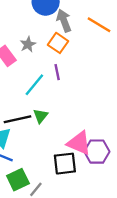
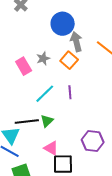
purple line: (57, 72) -> (70, 92), moved
pink triangle: (79, 143) -> (51, 148), moved, size x0.7
purple hexagon: (97, 152) -> (93, 141), moved

